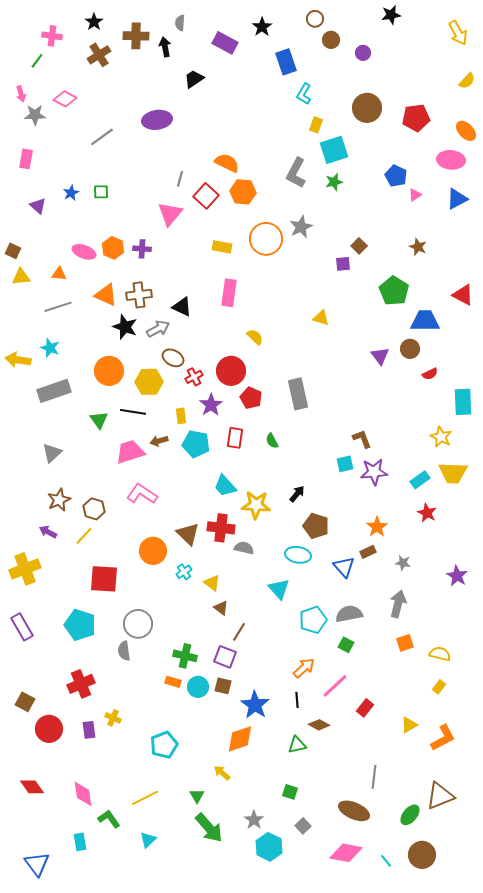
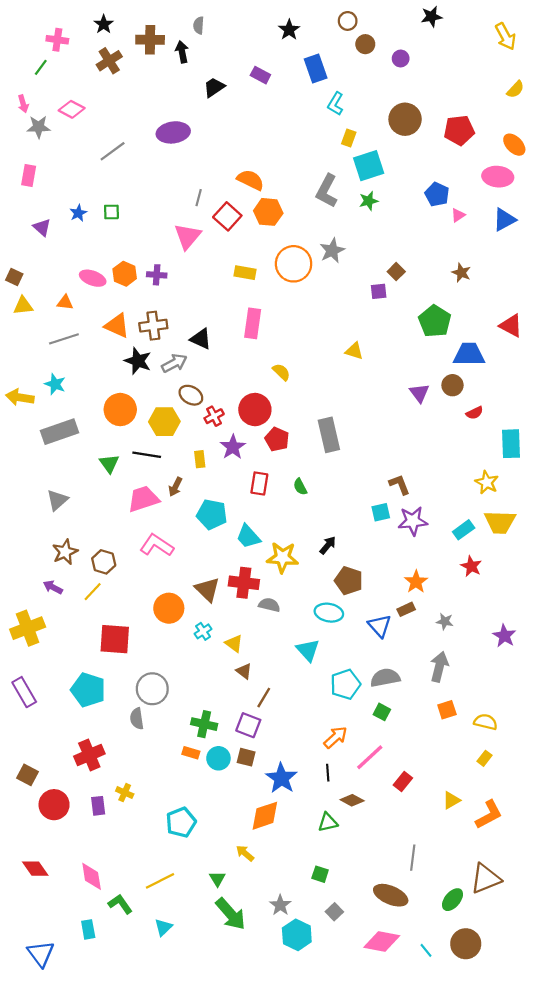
purple rectangle: (225, 43) -> (260, 75), moved, size x0.7
brown arrow: (159, 441) -> (175, 487), turned -48
cyan pentagon: (196, 444) -> (212, 514), moved

